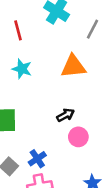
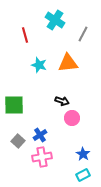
cyan star: (22, 69) -> (39, 65), moved
black arrow: (66, 115) -> (62, 101), turned 48

